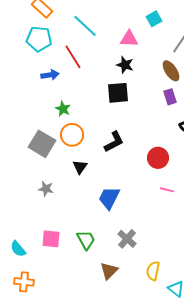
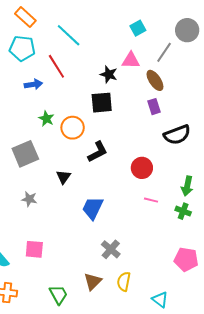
pink triangle: (129, 39) -> (131, 60), moved
orange circle: (72, 135) -> (73, 128), moved
gray square: (42, 144) -> (25, 154), turned 36
green trapezoid: (86, 240) -> (58, 295), moved
yellow semicircle: (153, 271) -> (124, 281), moved

